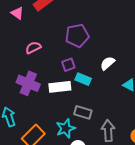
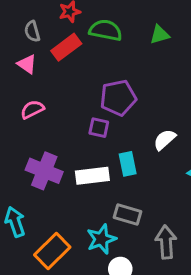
pink semicircle: (33, 48) -> (32, 109), moved
purple square: (68, 65) -> (99, 128), moved, turned 32
cyan rectangle: (83, 79) -> (128, 164), turned 56

